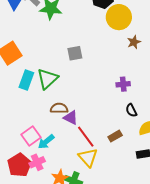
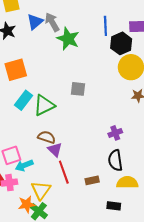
purple cross: (123, 84) -> (115, 133), turned -32
black semicircle: (131, 110) -> (115, 160), size x1.5
yellow triangle: (88, 157) -> (41, 190), moved

